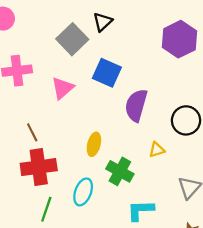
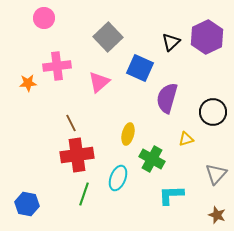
black triangle: (103, 22) -> (171, 42), moved

